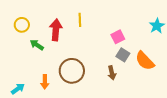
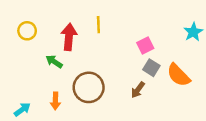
green arrow: (37, 45) -> (54, 62), moved
brown arrow: (112, 73) -> (138, 90), turned 48

